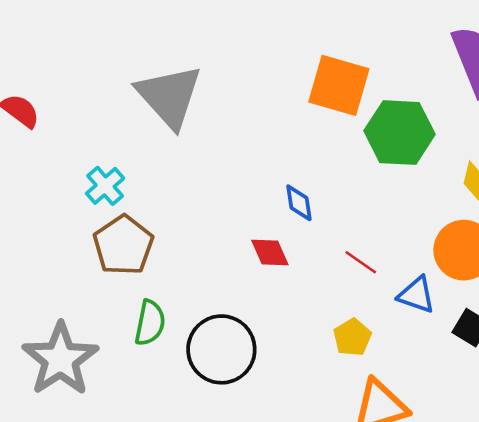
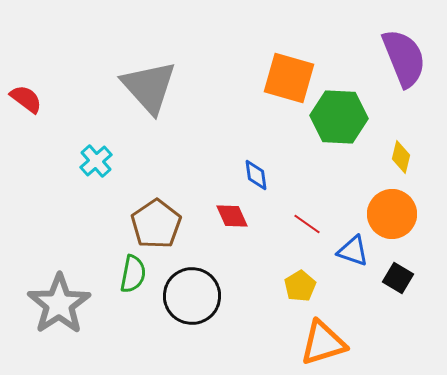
brown pentagon: (123, 245) -> (156, 224), moved

